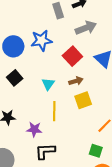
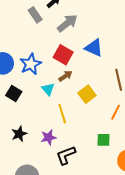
blue star: (41, 40) -> (31, 64), moved
brown arrow: (76, 81) -> (65, 76), moved
green square: (96, 151) -> (103, 140), moved

